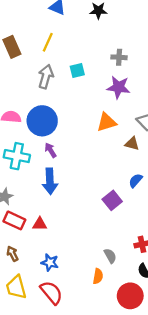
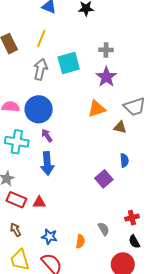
cyan square: (77, 71) -> (69, 63), size x1.6
purple star: (119, 87) -> (106, 77), turned 30
blue semicircle: (136, 181) -> (124, 160), turned 136
orange semicircle: (98, 276) -> (80, 241), moved

